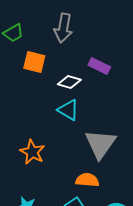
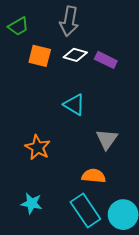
white diamond: (69, 82) -> (75, 55), moved
gray triangle: (100, 144) -> (107, 139), size x0.7

